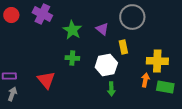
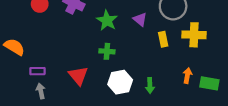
yellow cross: (157, 61) -> (194, 35), moved
white hexagon: (106, 65) -> (120, 82), moved
gray arrow: (12, 94) -> (41, 91), turned -32

